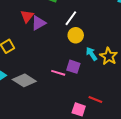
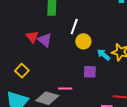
purple triangle: (38, 23) -> (45, 40), turned -35
pink line: (58, 73) -> (65, 89), moved

